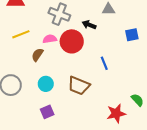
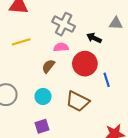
pink semicircle: (50, 39) -> (61, 47), moved
red circle: (72, 41) -> (85, 64), moved
brown semicircle: (37, 55) -> (48, 66), moved

